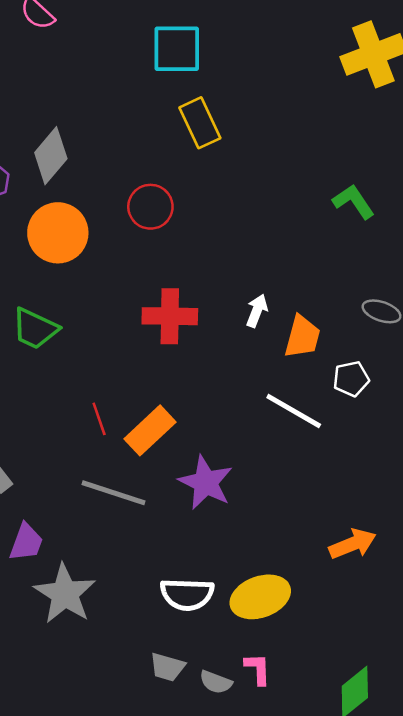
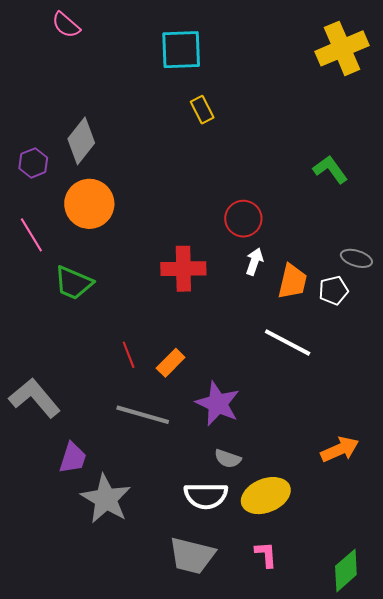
yellow rectangle: (200, 123) -> (202, 110), size x0.7
red circle: (150, 207) -> (243, 219), moved
white pentagon: (351, 379) -> (333, 290), moved
orange rectangle: (150, 430) -> (171, 363), size x0.7
gray trapezoid: (167, 667) -> (192, 556), size x1.6
gray semicircle: (216, 682) -> (228, 459), moved

